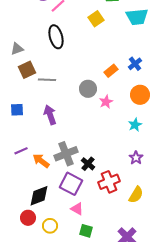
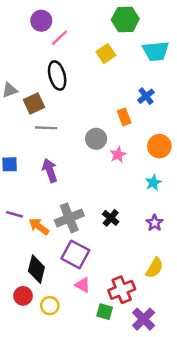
blue cross: (135, 64) -> (146, 96), moved
brown square: (27, 70) -> (34, 103), moved
orange rectangle: (111, 71) -> (124, 117), turned -72
purple line: (21, 151) -> (14, 214), turned 40
black cross: (88, 164) -> (111, 218), moved
red cross: (109, 182) -> (122, 290), moved
black diamond: (39, 196) -> (36, 269), turned -55
green square: (86, 231) -> (105, 312), moved

